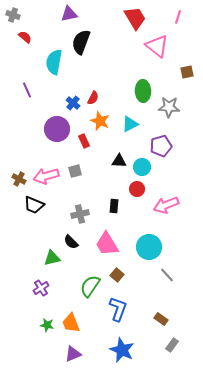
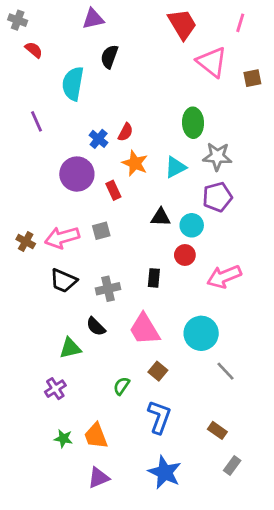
black semicircle: (81, 42) -> (109, 57), size x0.7
brown square: (187, 72) -> (252, 78), moved
gray star: (169, 107) -> (217, 156), moved
black trapezoid: (34, 205) -> (63, 281), moved
green semicircle: (90, 286) -> (121, 386), size x0.6

